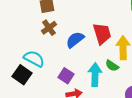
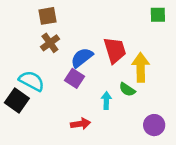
cyan arrow: (95, 75) -> (106, 101), size x0.6
purple square: (66, 76) -> (74, 78), moved

